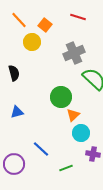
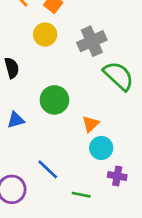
yellow circle: (32, 42) -> (45, 35), moved
green circle: (61, 97) -> (54, 100), moved
green line: (66, 168) -> (81, 195), turned 32

